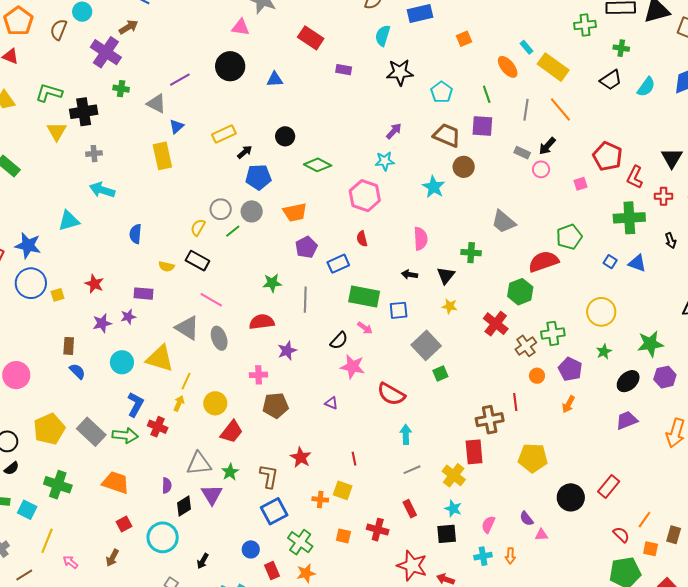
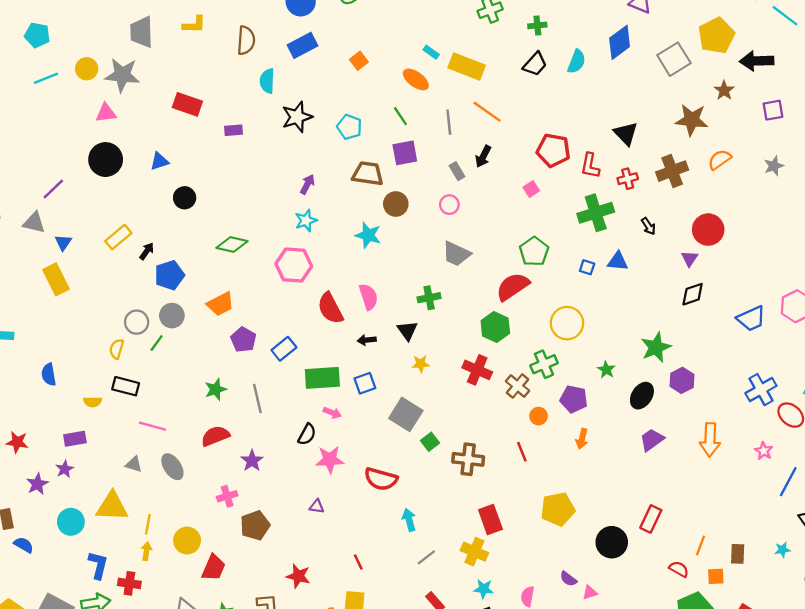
black circle: (285, 136) -> (185, 198), moved
gray rectangle: (522, 153) -> (457, 171), turned 49
pink circle: (541, 169) -> (449, 205), moved
red semicircle: (362, 239) -> (330, 308), moved, size x1.8
yellow circle: (601, 312) -> (567, 323), moved
gray triangle: (187, 328) -> (134, 464), size x0.6
brown cross: (490, 420) -> (468, 459), moved, turned 32

